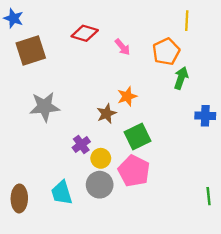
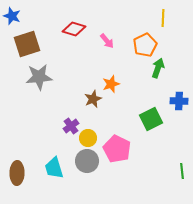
gray star: (45, 107) -> (39, 77), moved
green square: (137, 137) -> (151, 119), moved

